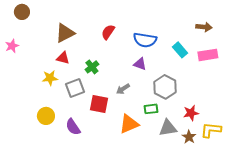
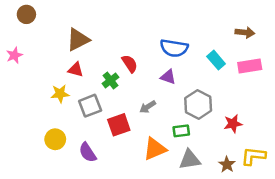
red semicircle: (108, 32) -> (130, 64), moved, turned 112
red square: (99, 104) -> (119, 125), turned -30
red star: (191, 113) -> (233, 124), moved
gray triangle: (168, 128) -> (190, 160), moved

